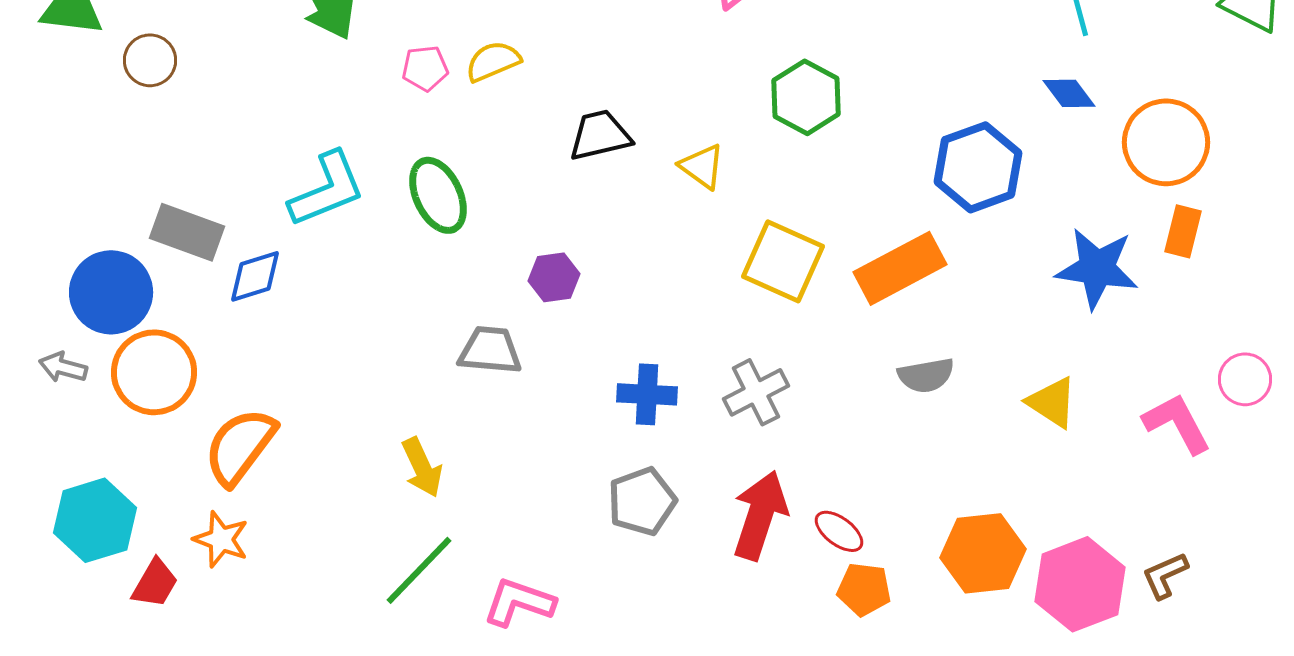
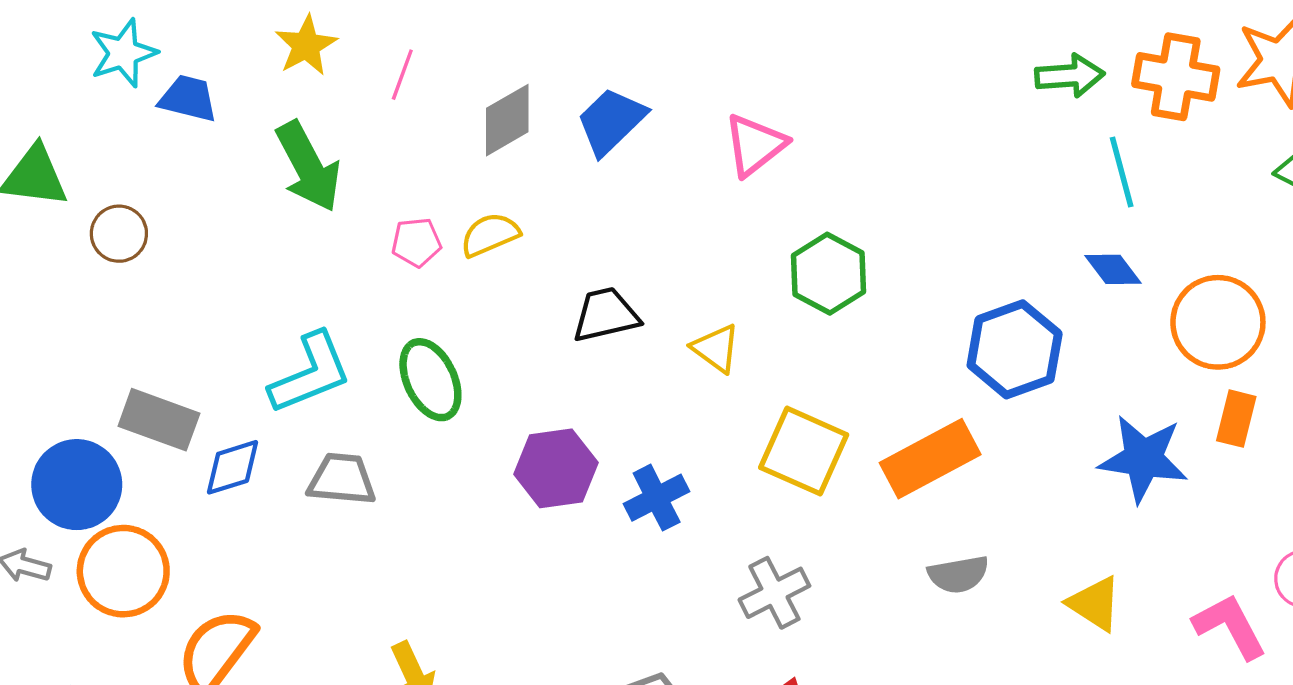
purple hexagon: (554, 277) -> (556, 468), size x1.5
gray trapezoid: (490, 350) -> (342, 479), moved
blue cross: (647, 394) -> (657, 498), moved, turned -30

